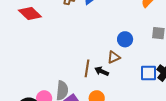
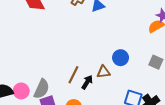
black arrow: (102, 71) -> (87, 82), turned 80

